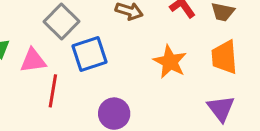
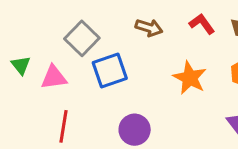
red line: (53, 91) -> (64, 126), moved

